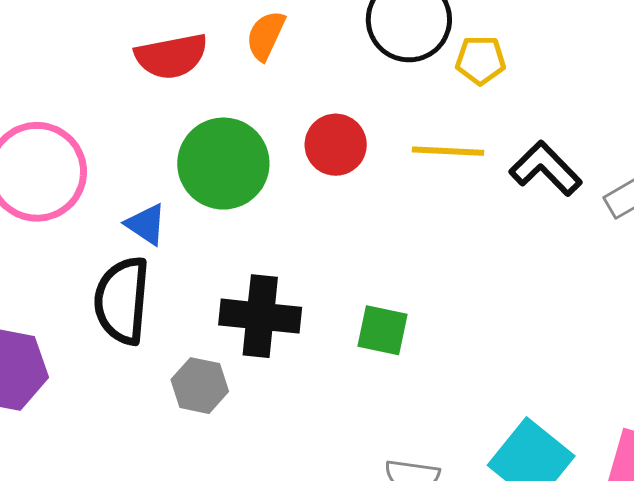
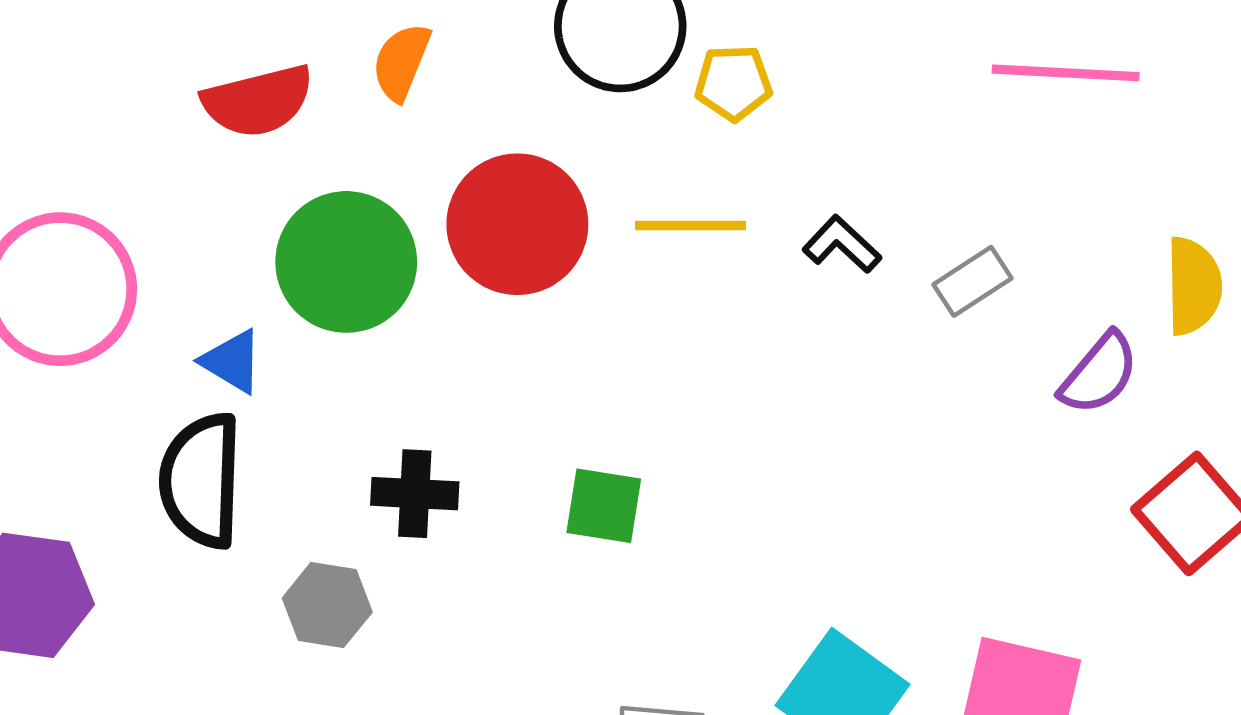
red circle: (336, 145) -> (517, 224), size x1.5
black L-shape: (546, 168) -> (842, 244), size x0.7
black cross: (260, 316) -> (415, 494), size x0.7

